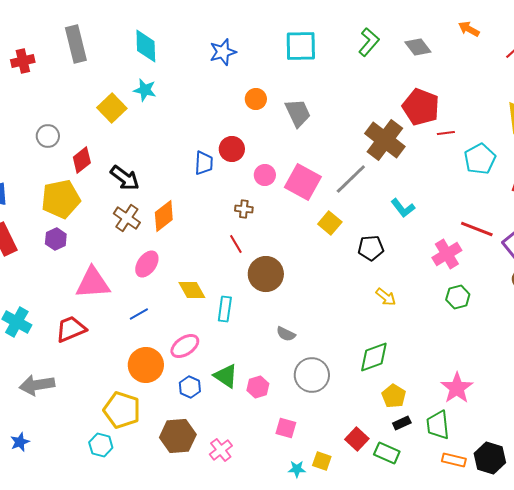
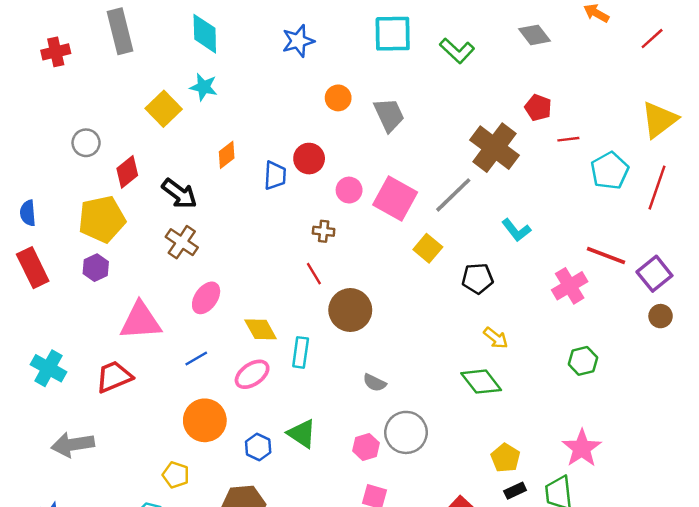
green L-shape: (369, 42) -> (457, 51), moved, turned 92
red pentagon: (421, 107) -> (538, 108), size x0.6
orange diamond: (164, 216) -> (227, 155), moved, size x0.7
green hexagon: (458, 297) -> (583, 361), moved
pink ellipse: (185, 346) -> (252, 374), moved
green diamond: (374, 357) -> (481, 382), moved, turned 72
pink hexagon: (258, 387) -> (366, 447), moved
yellow pentagon: (122, 410) -> (176, 475), size x0.6

